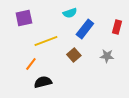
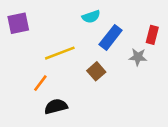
purple square: (24, 18) -> (18, 23), moved
gray star: (107, 56) -> (138, 57), moved

